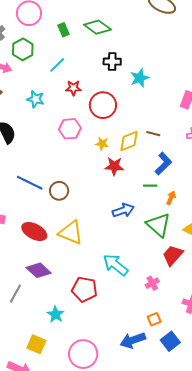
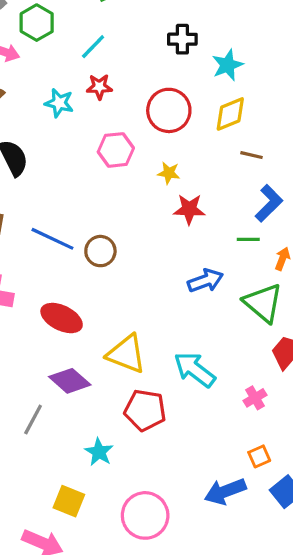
red star: (73, 88) -> (99, 87), moved
yellow diamond: (129, 141) -> (230, 114), moved
yellow triangle: (71, 233) -> (126, 354), moved

